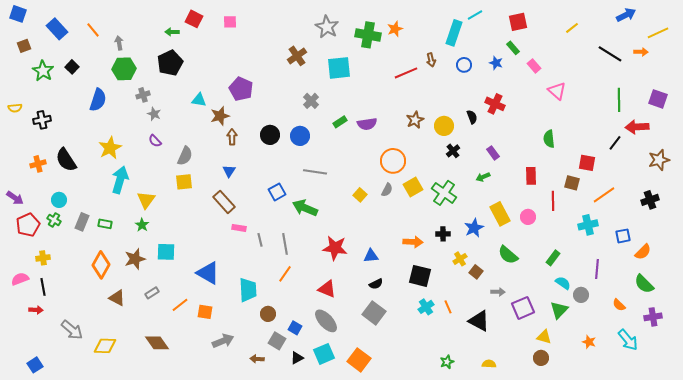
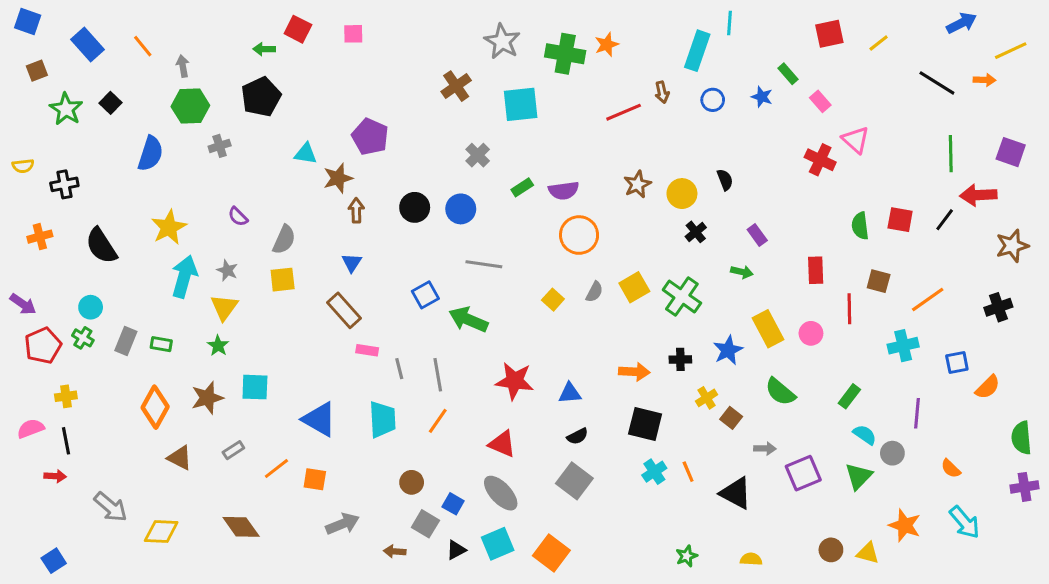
cyan line: (475, 15) -> (730, 23), turned -56
red square: (518, 22) -> (829, 34), moved
red cross: (495, 104) -> (820, 160), moved
gray star: (154, 114) -> (227, 270), moved
green semicircle: (549, 139) -> (860, 226), moved
orange circle: (393, 161) -> (579, 235), moved
red square: (587, 163) -> (900, 220), moved
orange cross: (38, 164) -> (40, 237), moved
green arrow: (483, 177) -> (742, 272), turned -144
green semicircle: (644, 284) -> (1021, 438), moved, turned 40
cyan trapezoid: (248, 290) -> (382, 419), moved
purple cross: (653, 317) -> (1025, 487), moved
yellow triangle: (544, 337) -> (868, 553), moved
orange star: (589, 342) -> (905, 525), size x1.5

